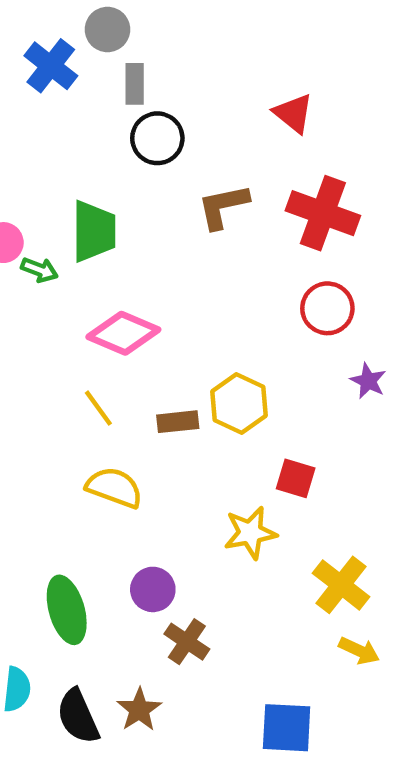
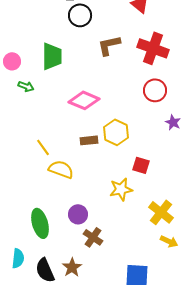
green arrow: (39, 270) -> (26, 86), moved
pink diamond: (123, 333) -> (84, 100), moved
yellow line: (98, 408) -> (43, 147), moved

